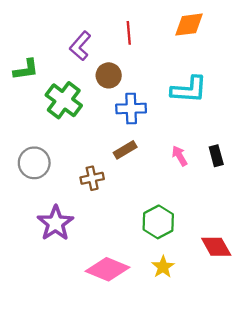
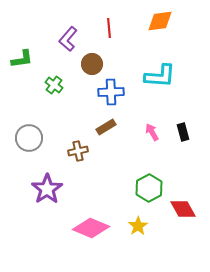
green cross: (64, 100) -> (54, 85), size x0.6
green hexagon: (158, 222) -> (149, 188), moved

